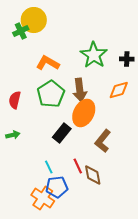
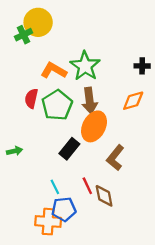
green star: (94, 55) -> (85, 66), moved
red semicircle: (15, 100) -> (31, 98), moved
orange cross: (43, 198) -> (48, 222), turned -30

